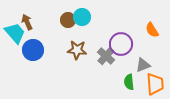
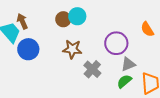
gray cross: (106, 56) -> (92, 69), moved
gray triangle: (143, 65) -> (128, 64), moved
green semicircle: (129, 82) -> (124, 81), turned 56

